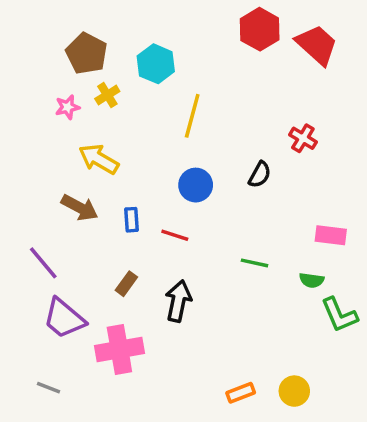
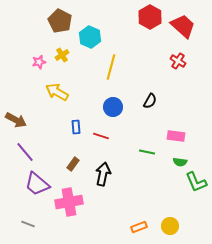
brown pentagon: (87, 53) -> (60, 21), moved
red cross: (303, 138) -> (178, 61), moved
brown arrow: (80, 208) -> (16, 120), moved
pink rectangle: (331, 235) -> (176, 136), moved

